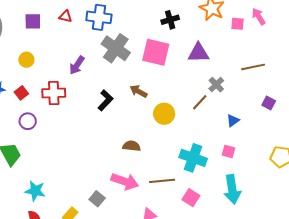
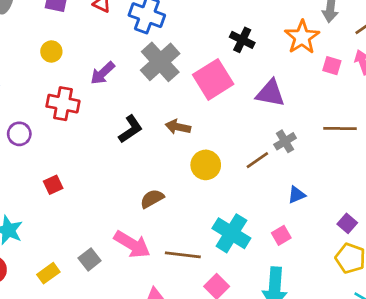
black cross: (170, 20) -> (242, 40), turned 30
pink square: (156, 52) -> (213, 79), turned 32
yellow circle: (26, 60) -> (51, 51), moved
brown arrow: (138, 91) -> (178, 127), turned -30
red square: (21, 93) -> (53, 185), moved
purple square: (269, 103) -> (347, 223), moved
brown semicircle: (132, 146) -> (152, 199), turned -48
pink square: (228, 152) -> (281, 235), turned 32

